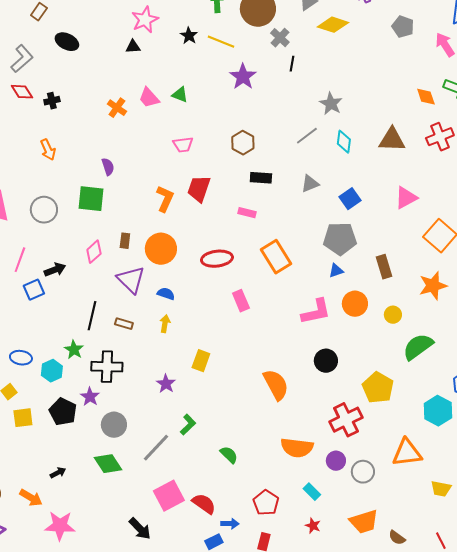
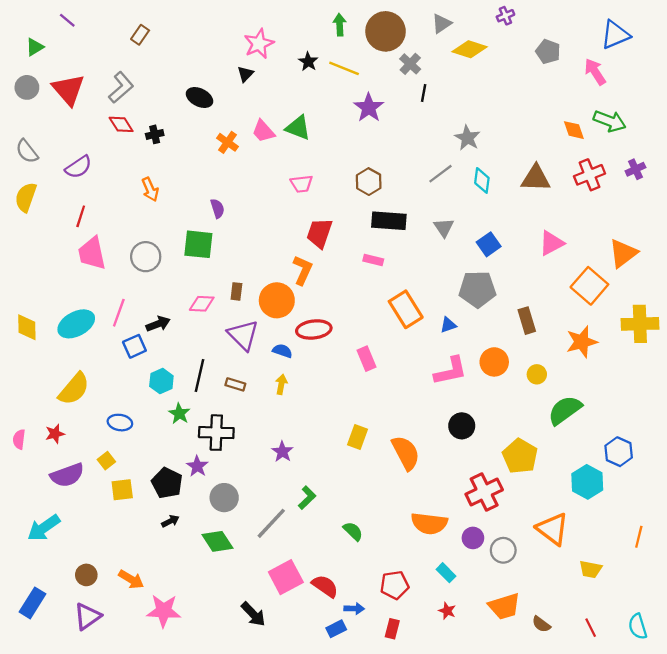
black ellipse: (67, 42) -> (199, 98), moved
black triangle: (133, 47) -> (245, 74), turned -42
green triangle: (180, 95) -> (298, 128), size x1.4
black rectangle: (261, 178) -> (389, 221), size x1.4
gray triangle: (310, 184) -> (444, 228), turned -42
orange L-shape: (165, 199) -> (303, 270), moved
pink diamond: (94, 252) -> (202, 304), turned 45
red ellipse: (217, 259) -> (314, 329), moved
blue triangle: (336, 271) -> (448, 325), moved
yellow rectangle: (201, 361) -> (358, 437), moved
cyan hexagon: (52, 371) -> (161, 381), moved
orange triangle: (407, 453) -> (553, 529), turned 44
black arrow: (58, 473) -> (170, 521), moved
red pentagon: (266, 503) -> (394, 585), turned 30

